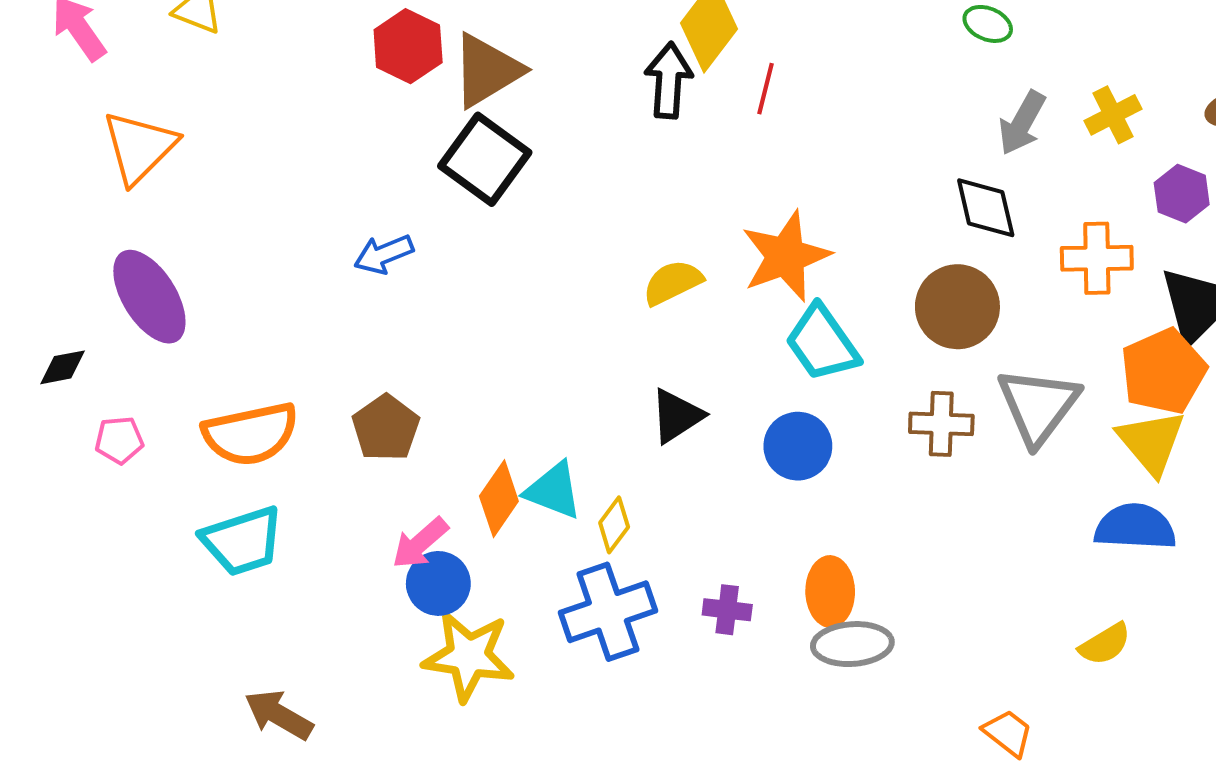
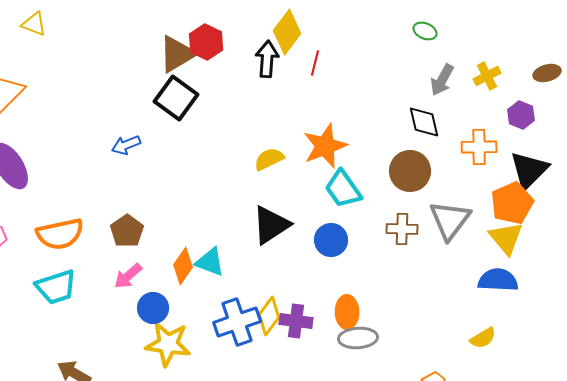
red hexagon: (408, 46) -> (206, 42), moved
black triangle: (677, 416) -> (271, 225), size x1.4
yellow diamond: (614, 525) -> (269, 316), moved, size x1.4
pink arrow: (420, 543) -> (128, 276), moved
purple cross: (727, 610) -> (296, 321), size x1.4

